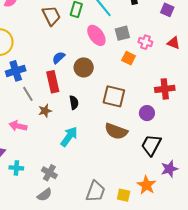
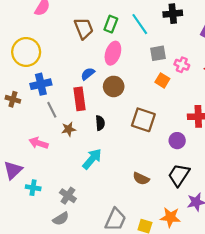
pink ellipse: (96, 35) -> (113, 53), moved, turned 50
brown semicircle: (116, 131) -> (141, 179), moved, size x0.7
orange star: (146, 185) -> (170, 217), turned -30

